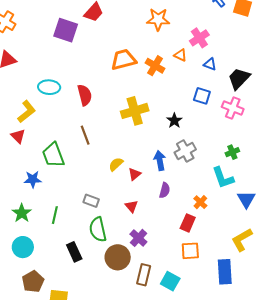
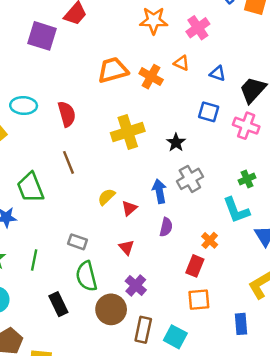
pink cross: (199, 38) -> (198, 28), moved
blue rectangle: (225, 272) -> (241, 324), size x0.7

